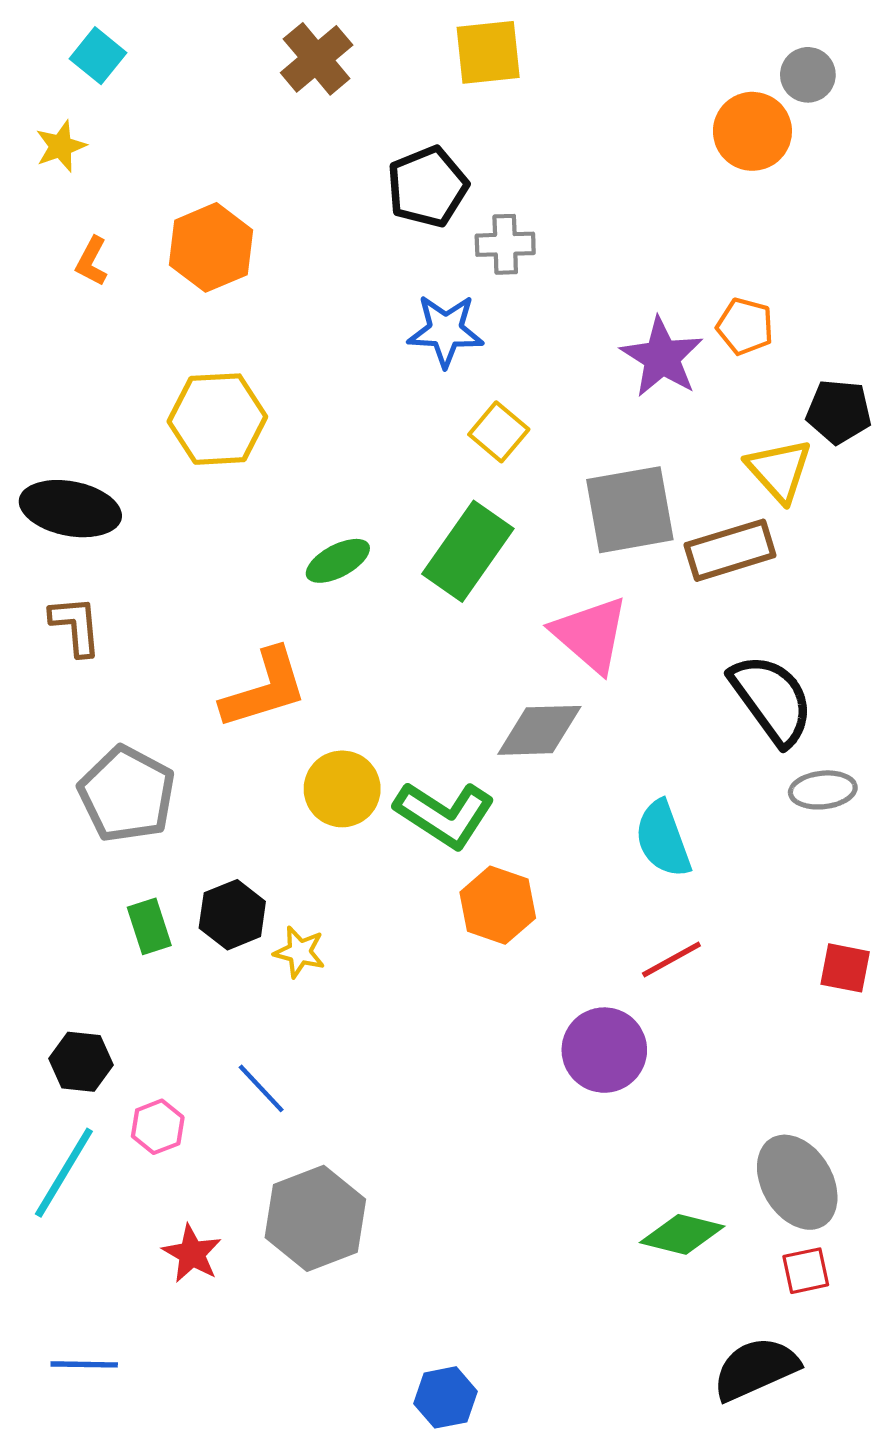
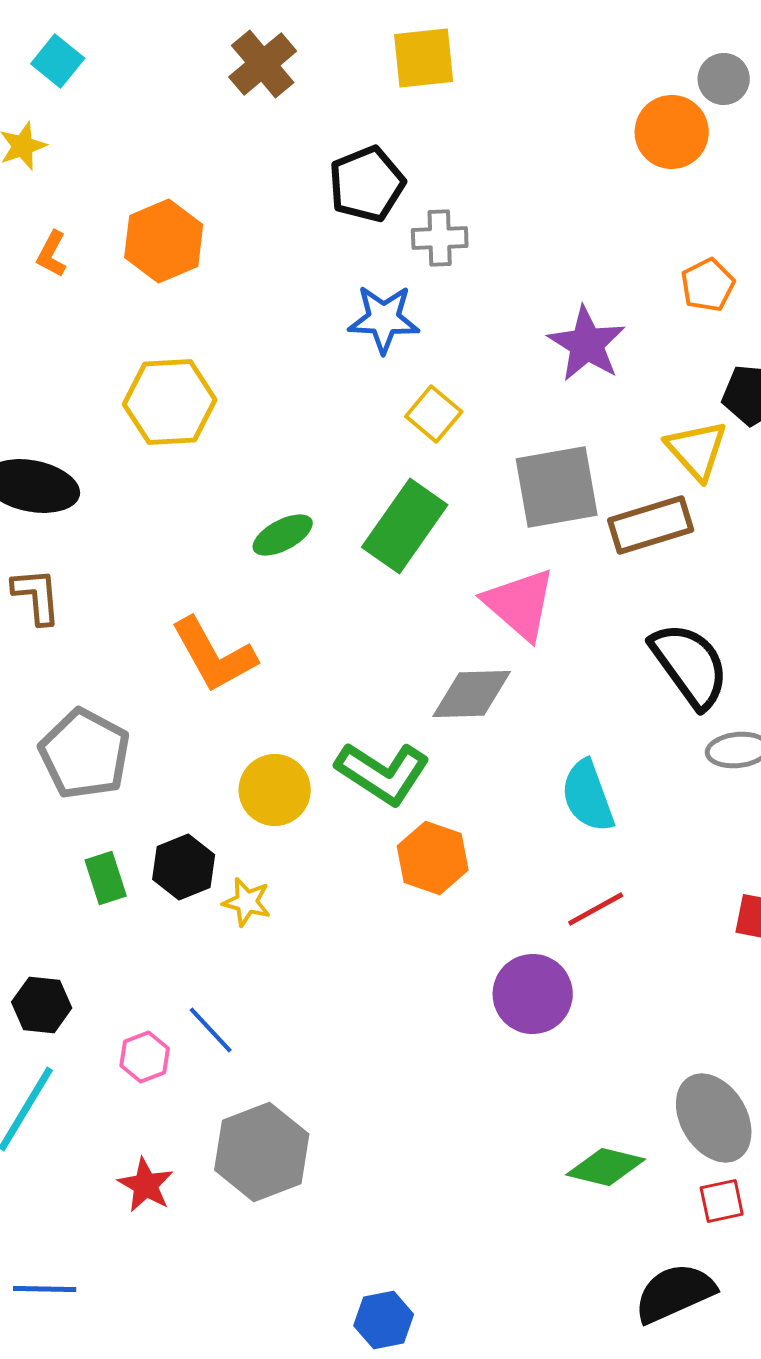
orange pentagon: (745, 326) -> (708, 285), moved, turned 30
orange L-shape: (264, 689) -> (214, 655), turned 78
yellow circle: (342, 789) -> (275, 790), moved
pink hexagon: (158, 1127) -> (145, 1057), moved

